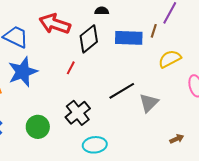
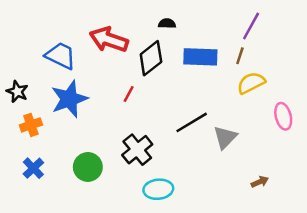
brown line: (154, 31) -> (240, 56), moved

